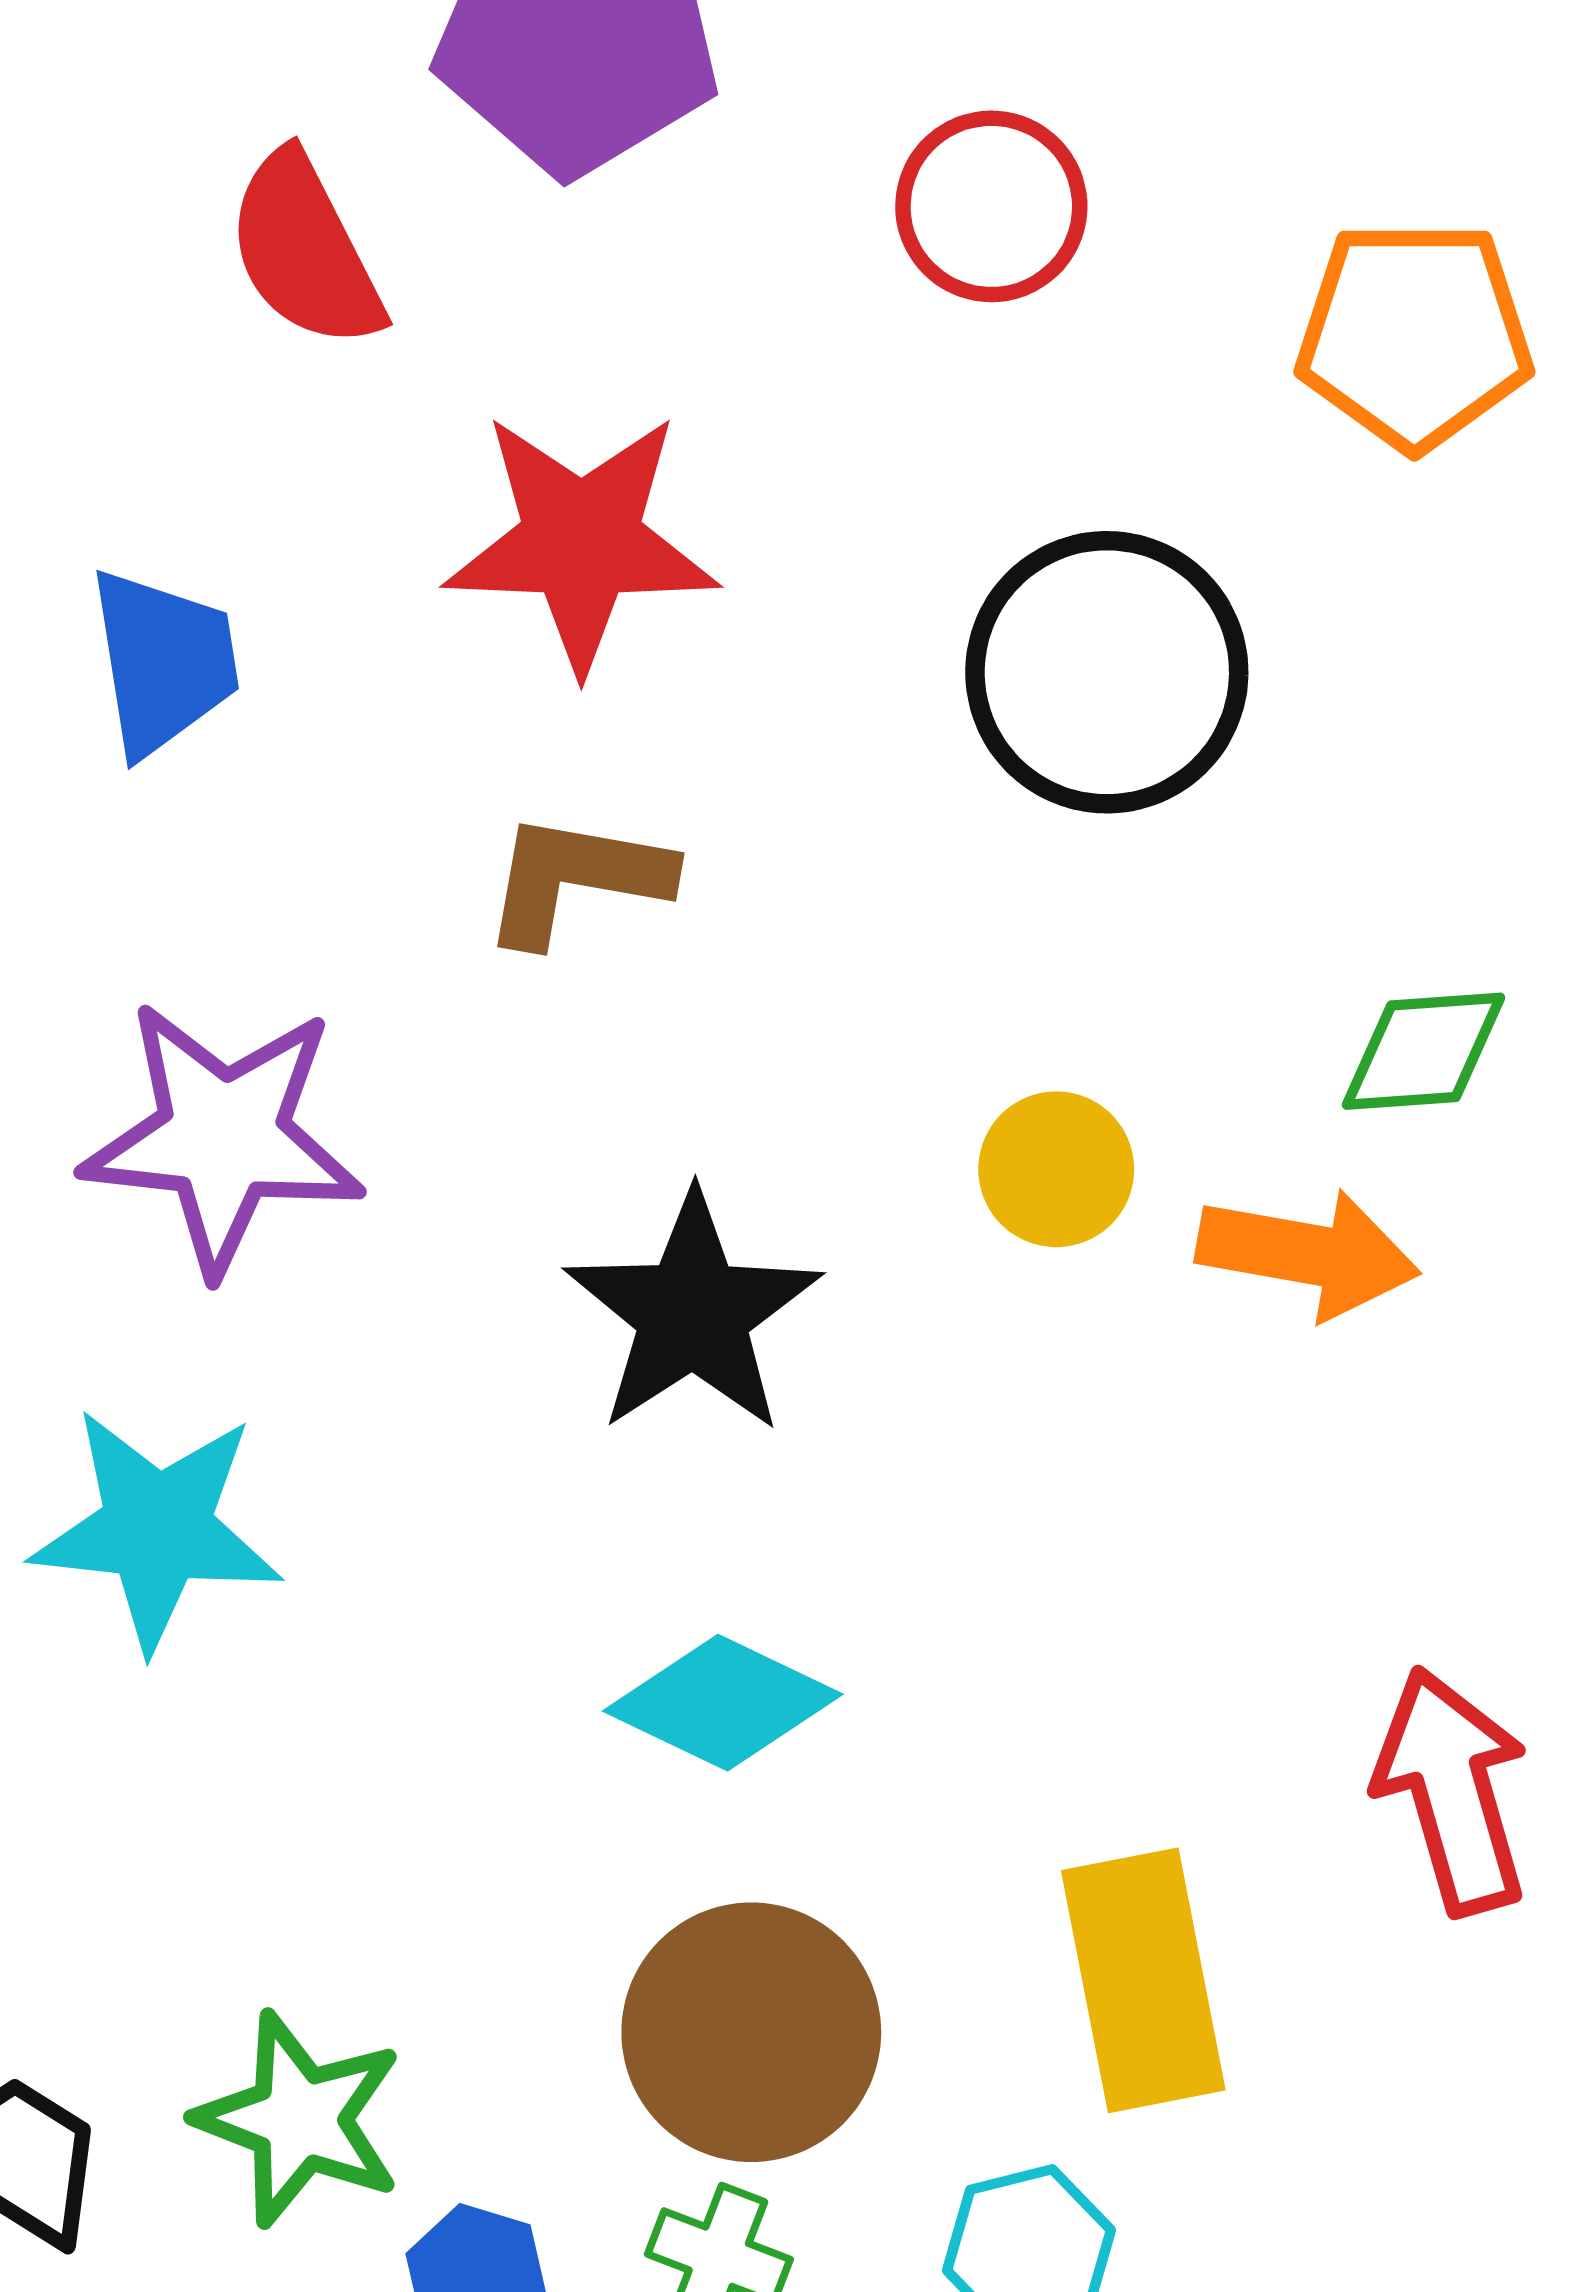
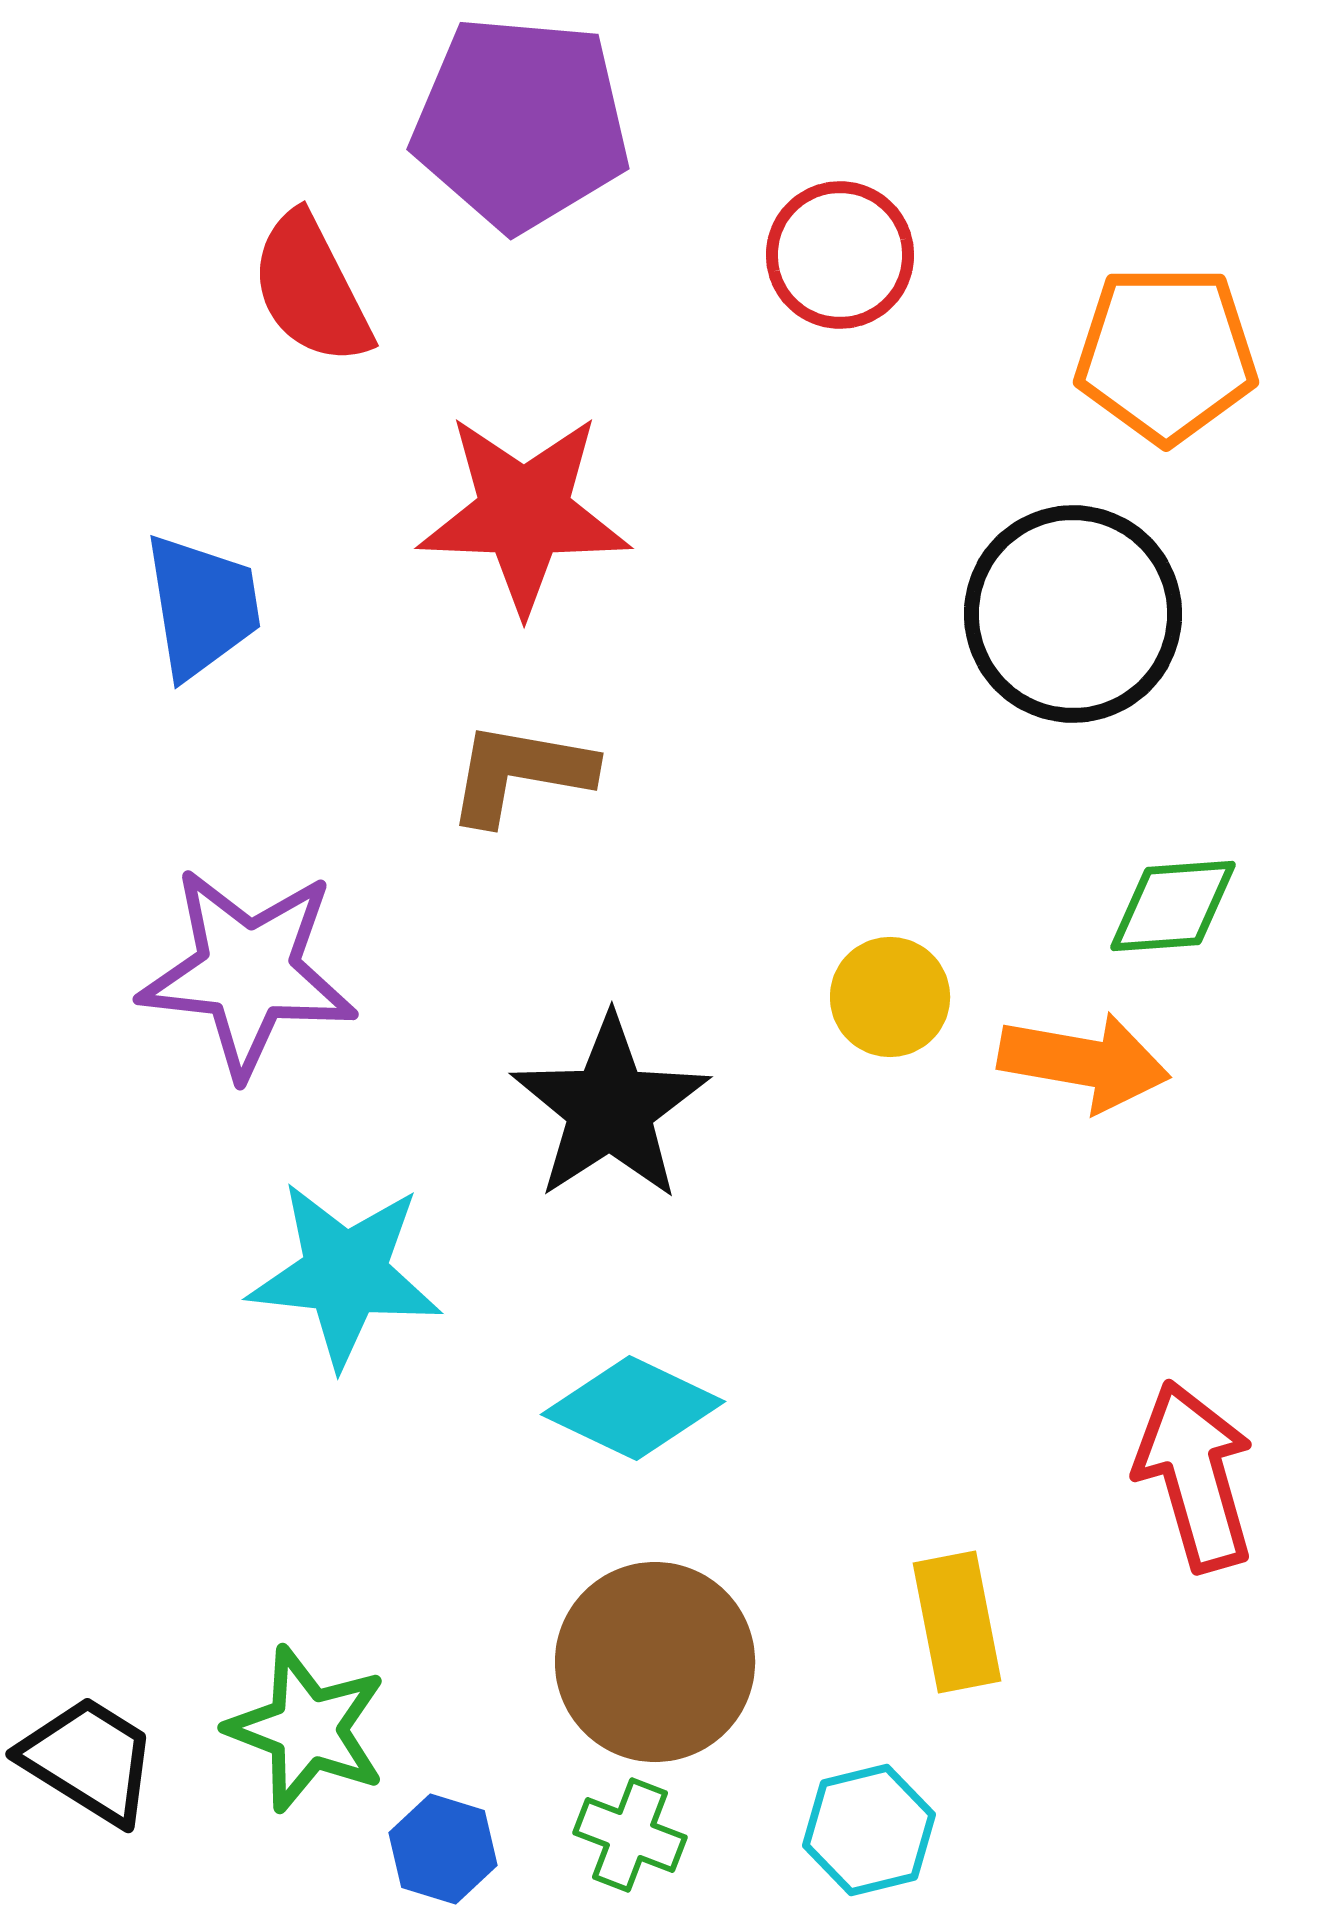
black circle: (1107, 672) -> (1073, 614), moved
cyan star: (157, 1529) -> (345, 1274), moved
yellow rectangle: (1143, 1980) -> (957, 1622), size x0.7

